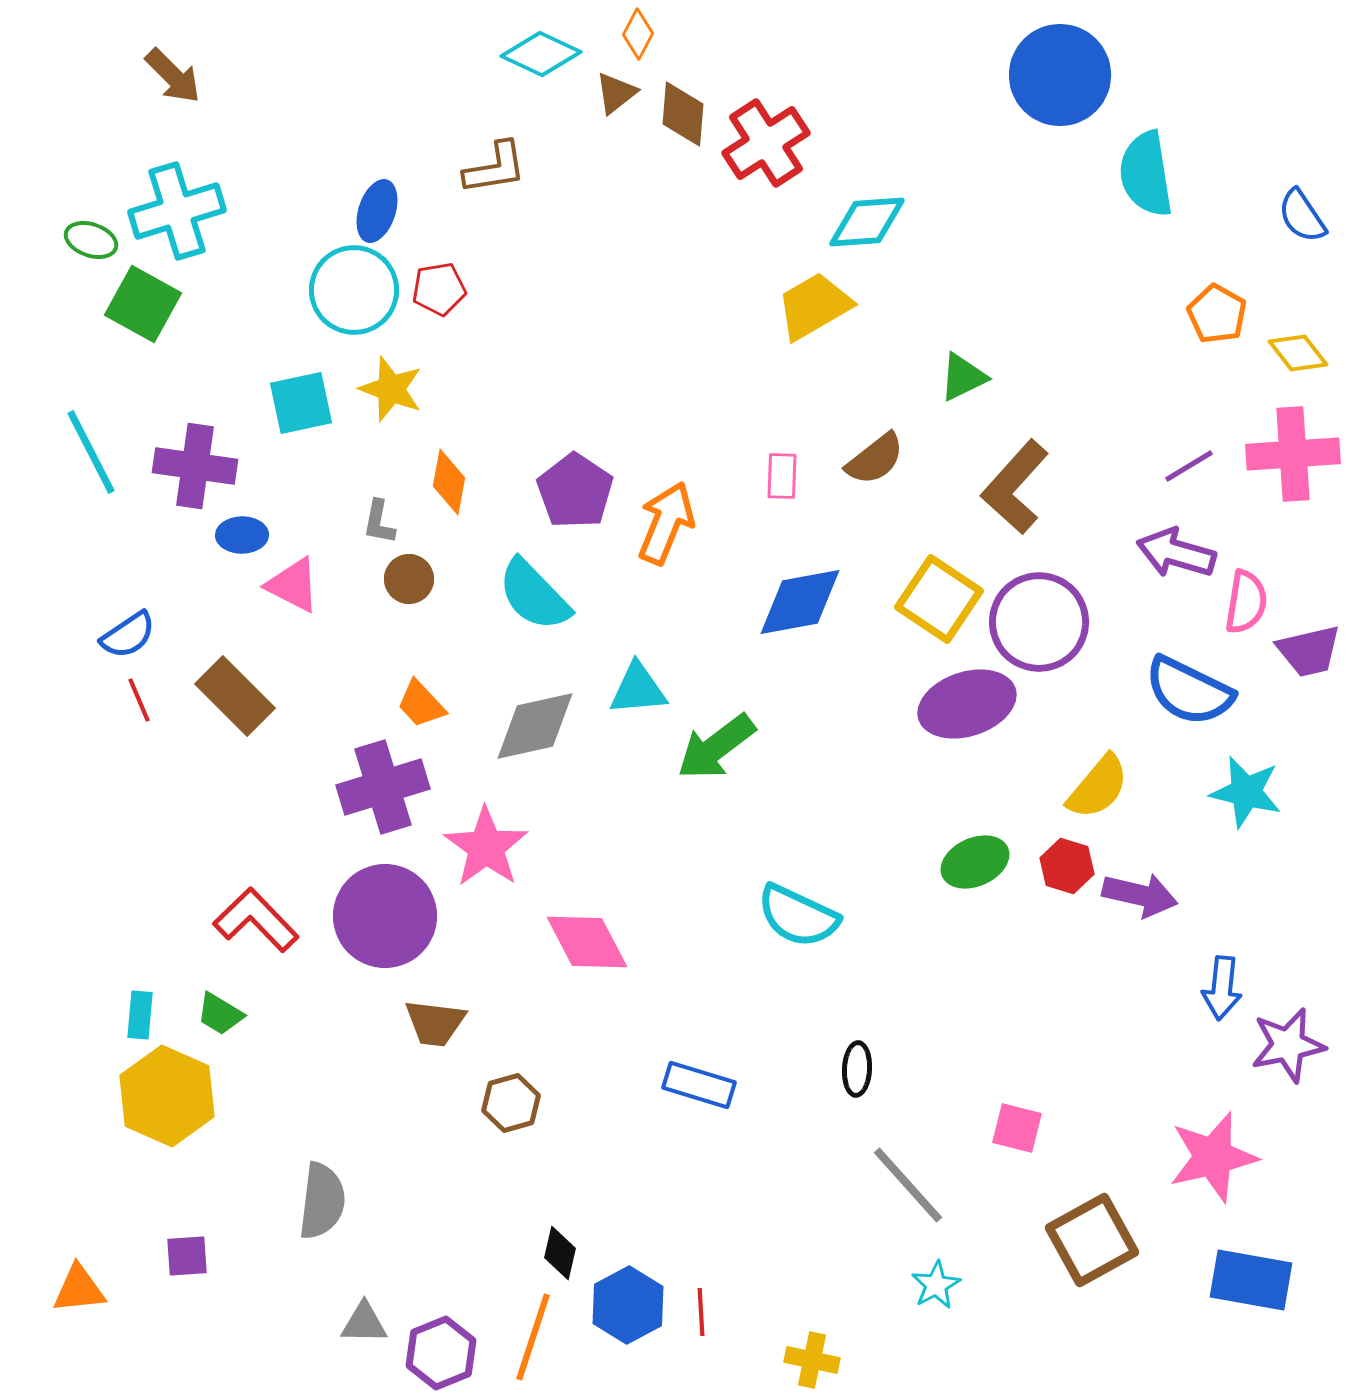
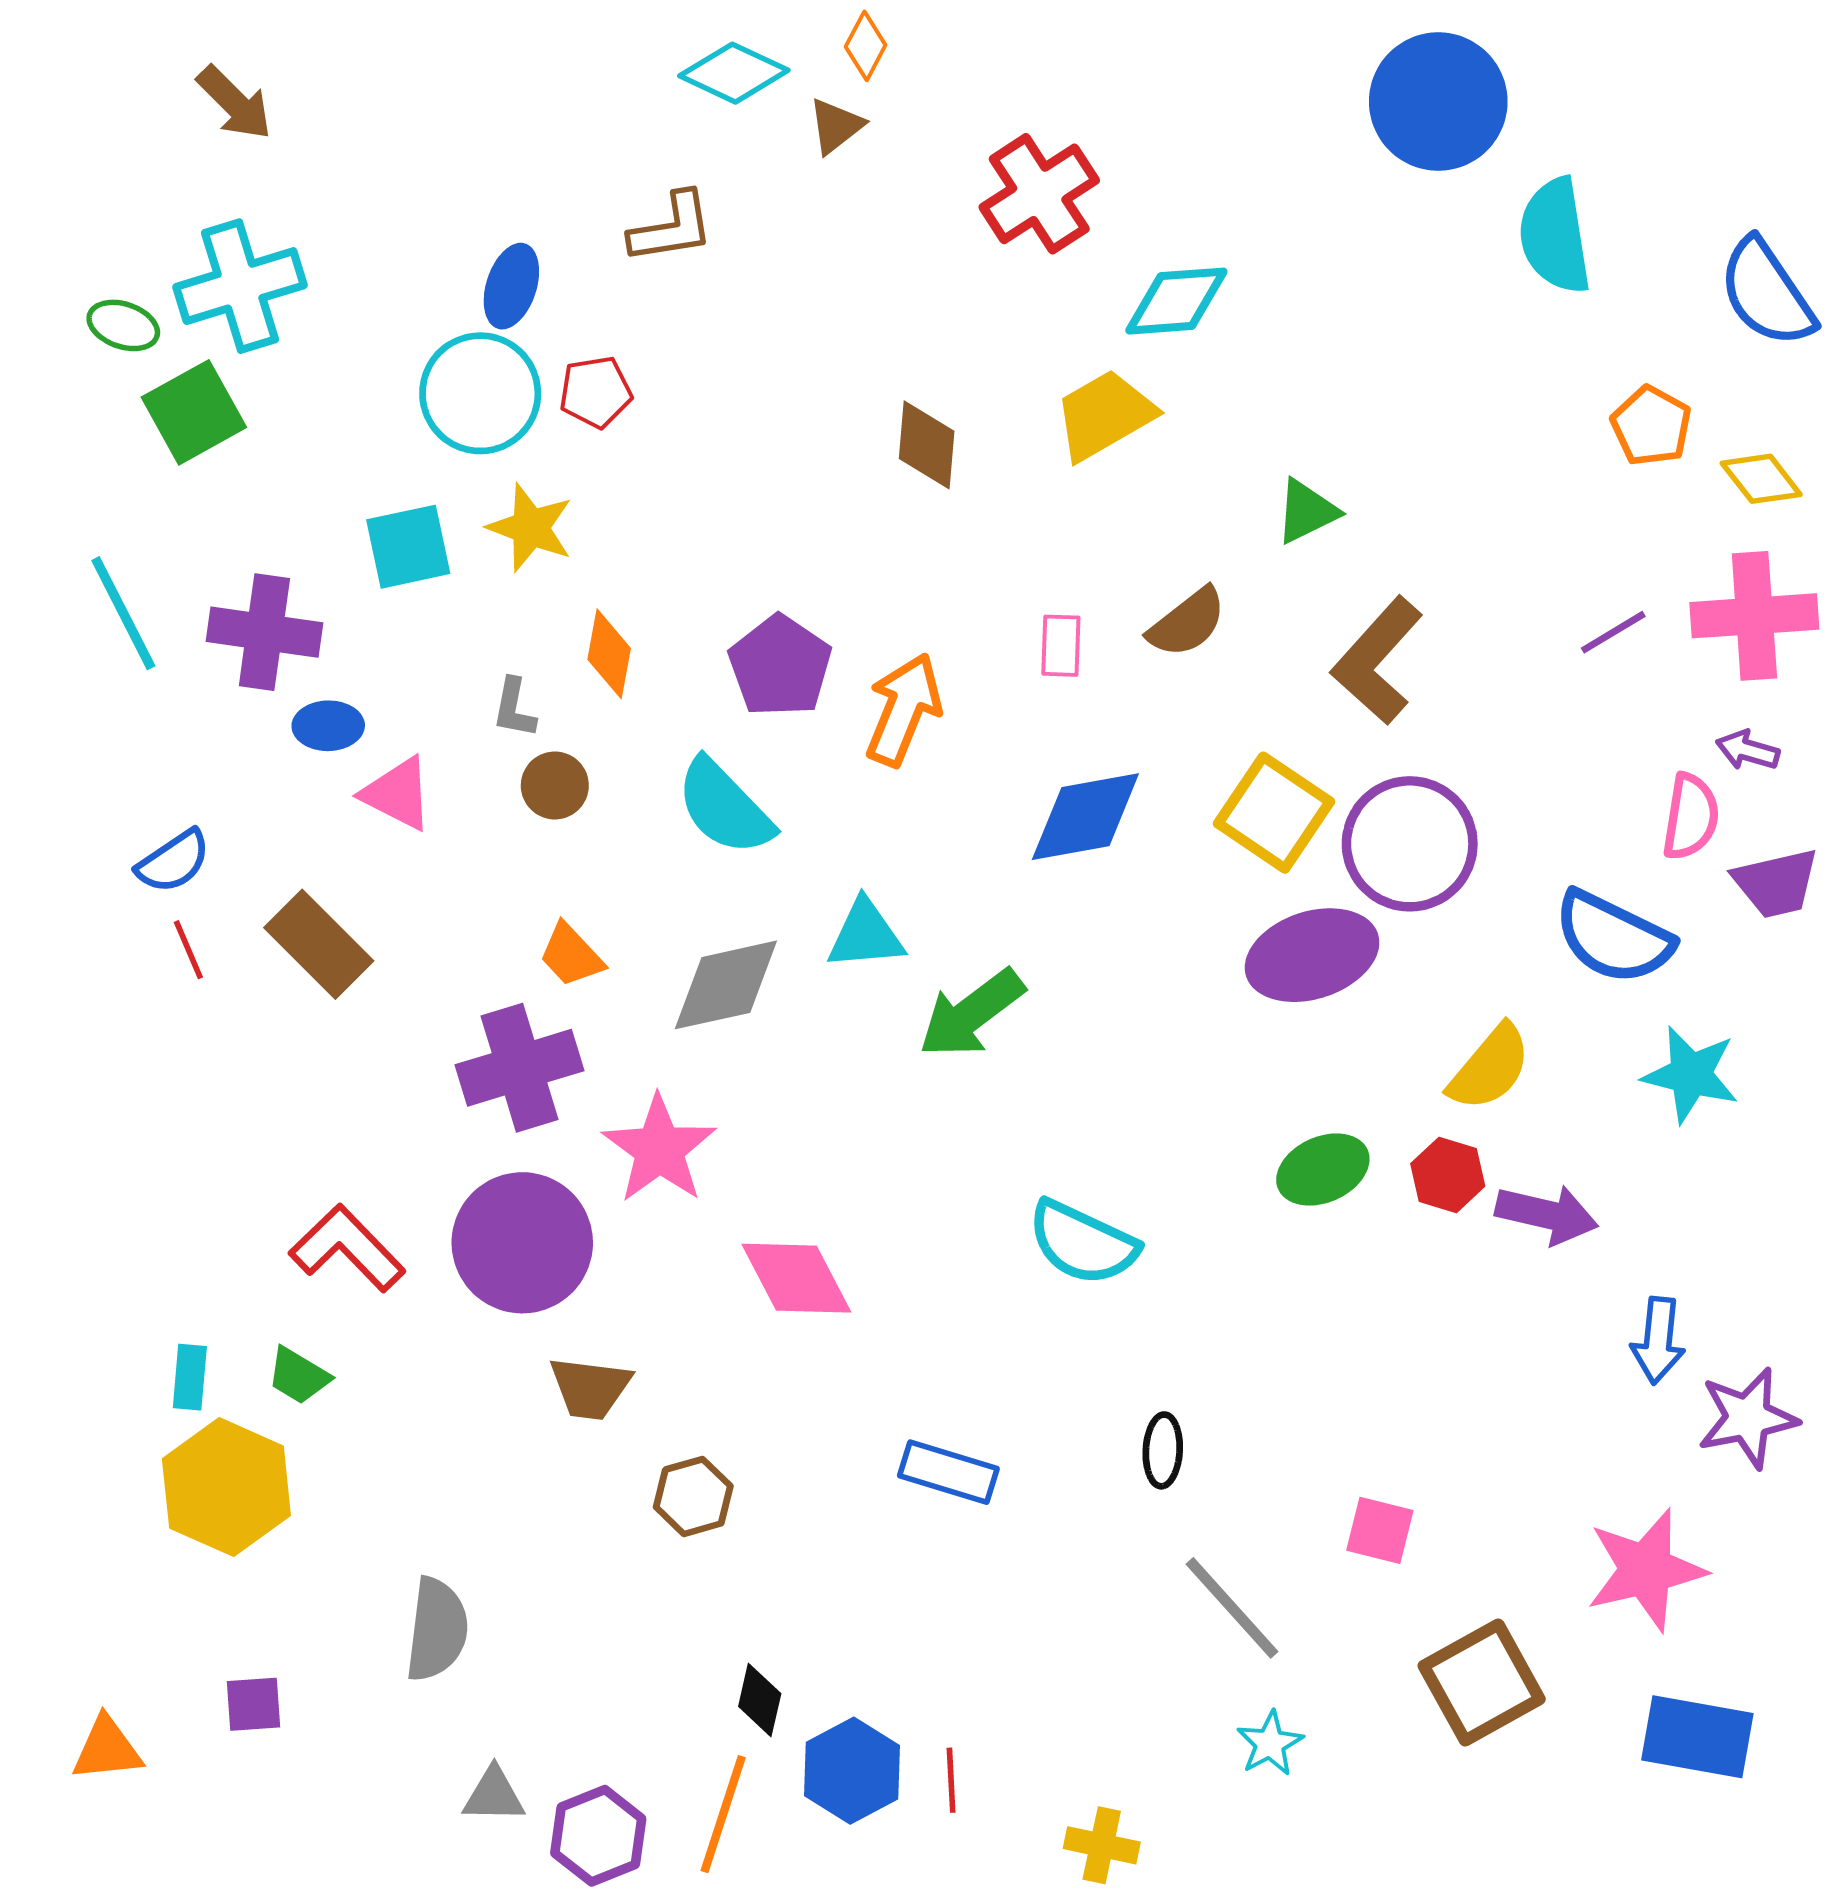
brown diamond: (683, 114) -> (927, 445), moved
blue semicircle: (1302, 216) -> (1767, 293), size x1.5
green square: (143, 304) -> (194, 412), turned 32
purple arrow: (1176, 553) -> (1748, 750), moved, size x0.6

